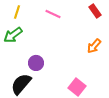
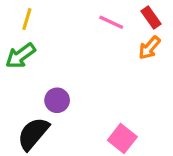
pink line: (53, 14) -> (111, 22), moved
orange arrow: (94, 46) -> (149, 48), moved

